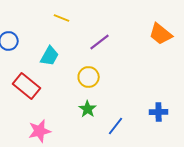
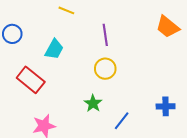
purple line: (100, 42) -> (105, 35), turned -60
yellow circle: (89, 77) -> (105, 69), moved

